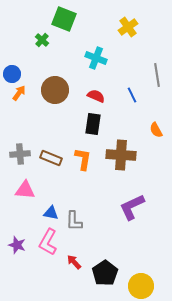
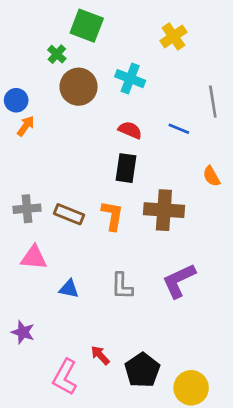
brown circle: (55, 90) -> (79, 87), moved
blue line: (132, 95) -> (179, 129), turned -42
gray L-shape: (74, 221) -> (122, 286), moved
pink L-shape: (48, 242) -> (65, 377), moved

